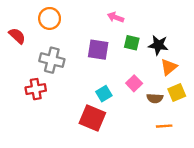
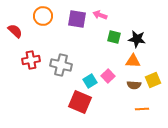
purple square: (98, 50) -> (77, 19), moved
gray cross: (52, 60) -> (61, 65), moved
orange triangle: (169, 67) -> (133, 61), moved, turned 42
pink square: (134, 83) -> (108, 76), moved
red cross: (36, 89) -> (31, 60), moved

